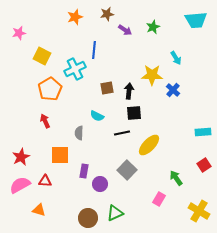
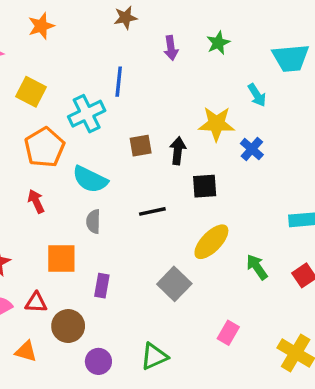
brown star: (107, 14) -> (125, 18), moved
orange star: (75, 17) -> (41, 26), moved
cyan trapezoid: (196, 20) -> (291, 58), moved
purple arrow: (125, 30) -> (171, 48), turned 48
black square: (134, 113) -> (205, 186), moved
cyan semicircle: (97, 116) -> (90, 179), moved, size x1.5
black line: (122, 133) -> (152, 211), moved
green arrow: (176, 178) -> (257, 267), moved
purple circle: (100, 184) -> (98, 361), moved
brown circle: (88, 218) -> (68, 326), moved

